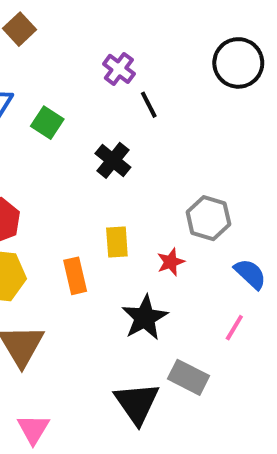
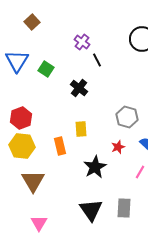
red star: (171, 262) -> (118, 147), moved
gray rectangle: (189, 377) -> (124, 208), moved, turned 66

